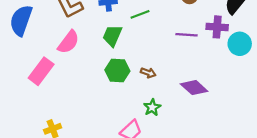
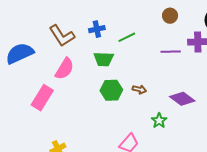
blue semicircle: (21, 20) -> (20, 53), turned 52
green trapezoid: (112, 36) -> (104, 59), turned -105
green star: (152, 107) -> (159, 121), moved

